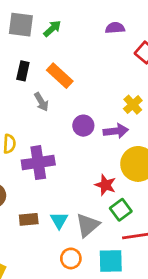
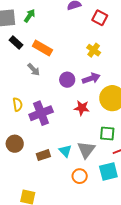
black rectangle: (23, 71) -> (16, 42), moved, turned -48
yellow cross: (133, 105) -> (94, 50), moved
red star: (105, 185) -> (82, 108), moved
green square: (121, 210) -> (107, 133), turned -35

